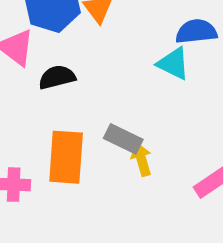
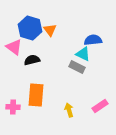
gray rectangle: (123, 139) -> (77, 67), moved
yellow arrow: (141, 159) -> (69, 110), moved

